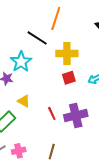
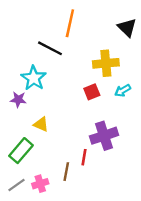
yellow cross: (67, 53) -> (106, 63), moved
red line: (52, 113) -> (84, 157), moved, turned 40
brown line: (52, 152) -> (66, 172), moved

